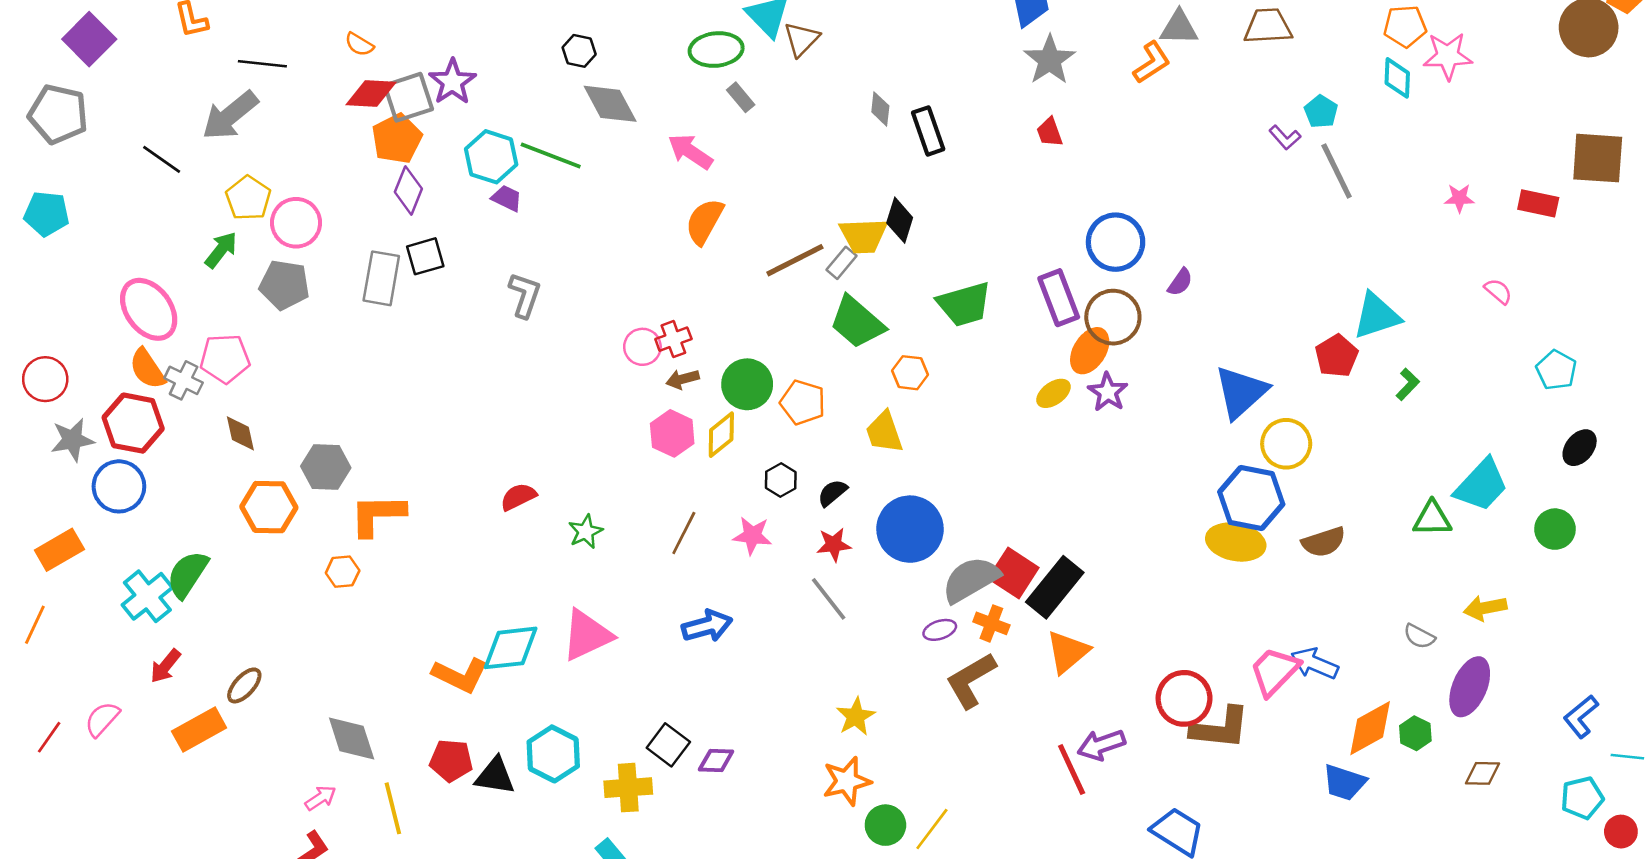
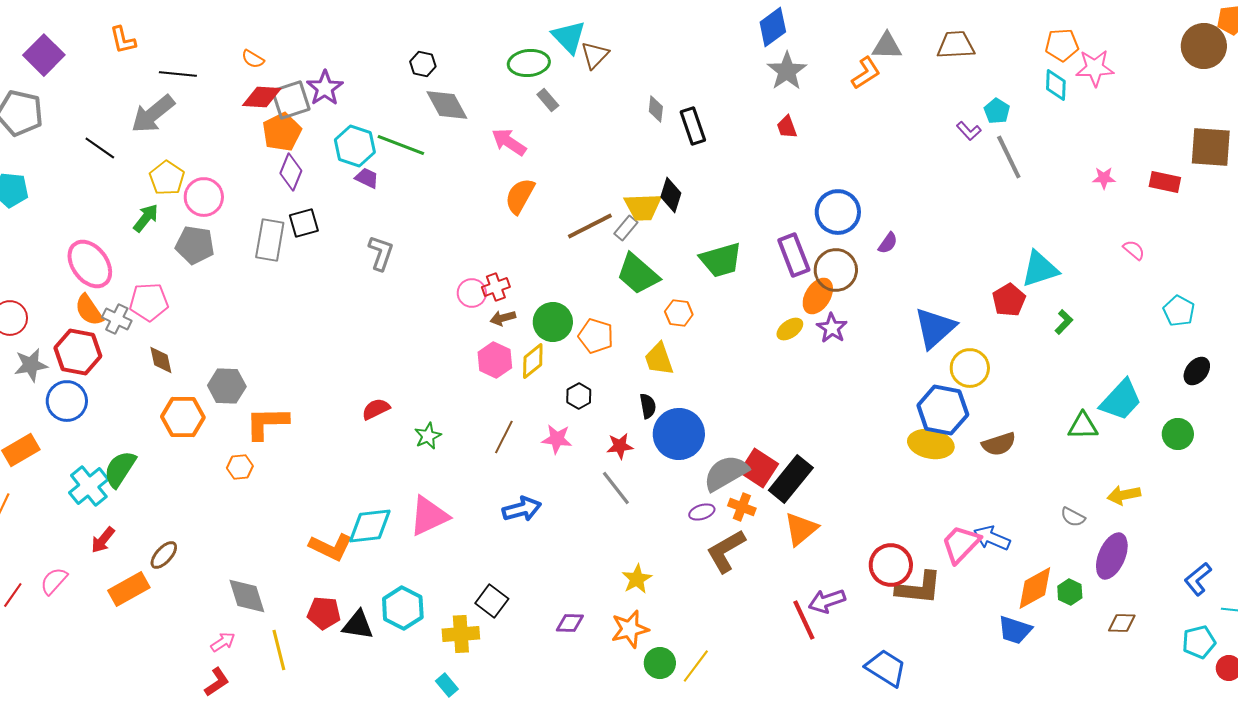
black semicircle: (832, 493) -> (648, 406), moved, turned 120
purple diamond: (716, 760) -> (570, 623), moved

